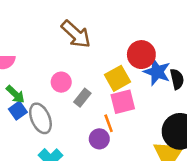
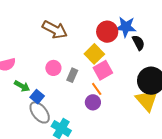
blue star: (157, 72) -> (126, 27), moved
blue square: (18, 111) -> (37, 97), moved
gray ellipse: (40, 118) -> (40, 112), moved

